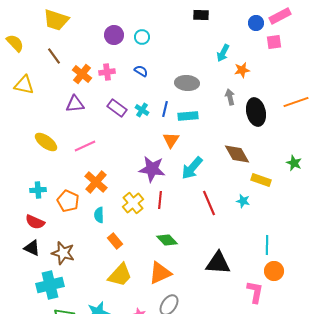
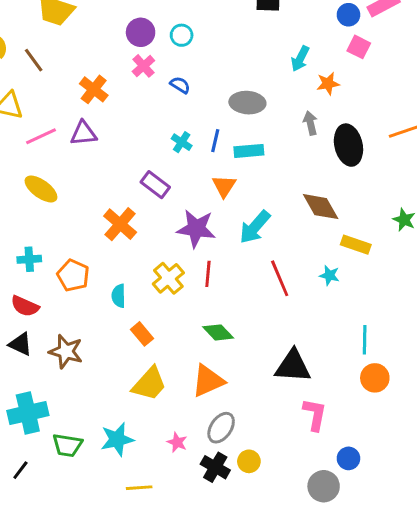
pink square: (274, 42) -> (359, 47), moved, turned 35
brown line: (54, 56) -> (34, 60), moved
pink cross: (107, 72) -> (143, 66), moved, turned -35
purple rectangle: (117, 108) -> (155, 185), moved
pink line: (85, 146) -> (41, 136), moved
orange cross: (96, 182) -> (120, 224), moved
cyan cross: (50, 285) -> (28, 413), moved
pink L-shape: (255, 292) -> (315, 414), moved

